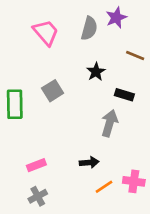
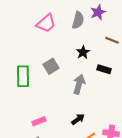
pink trapezoid: (46, 32) -> (46, 23), turned 90
gray arrow: (109, 123) -> (79, 84), moved
black arrow: (89, 162) -> (78, 119), turned -32

